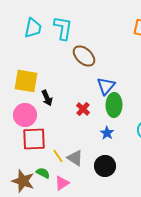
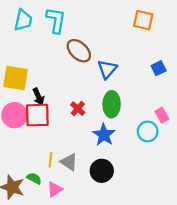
blue triangle: (106, 86) -> (107, 69), moved
blue star: (107, 133) -> (104, 135), size x1.5
red square: (34, 139) -> (37, 115), moved
yellow line: (58, 156) -> (50, 160), turned 40

